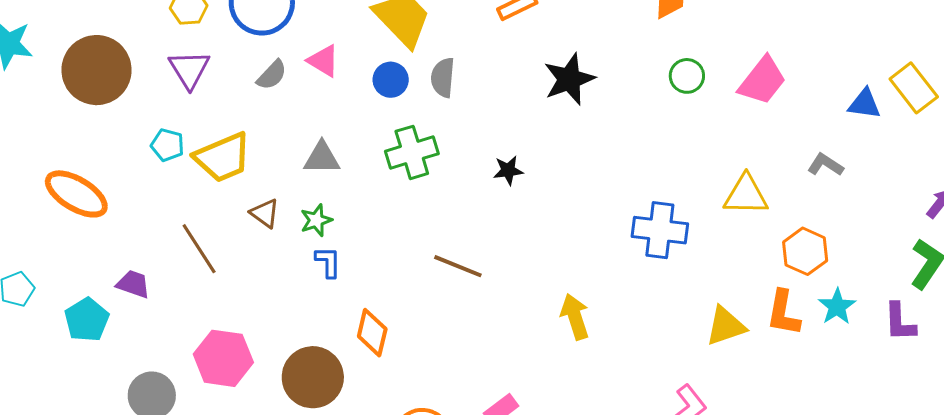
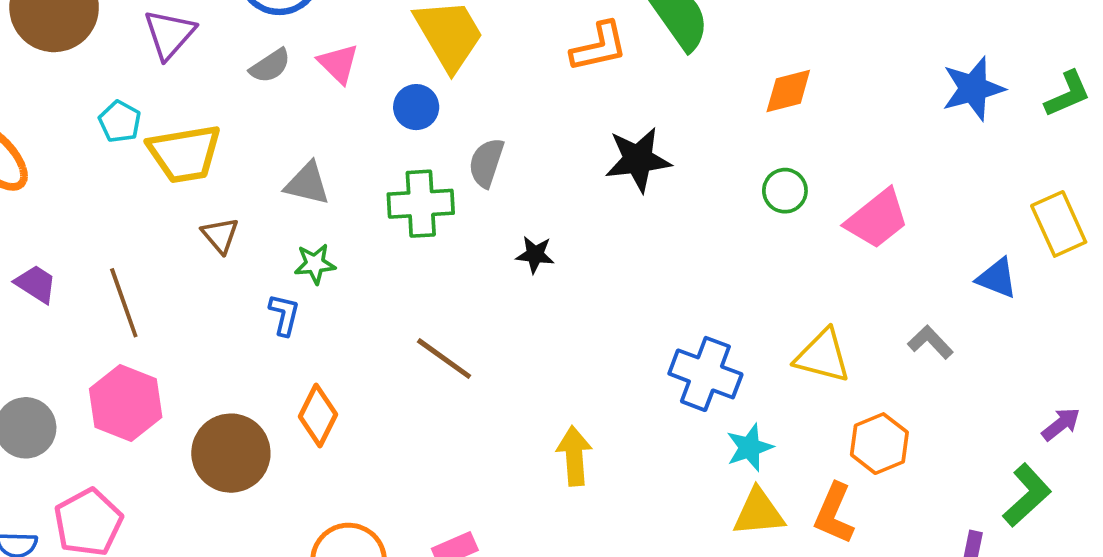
gray semicircle: (443, 78) -> (486, 163), moved
yellow rectangle: (914, 88) -> (1059, 224), moved
green star: (316, 220) -> (315, 264), moved
brown line: (199, 249) -> (124, 303), moved
cyan star: (837, 306) -> (750, 447), moved

